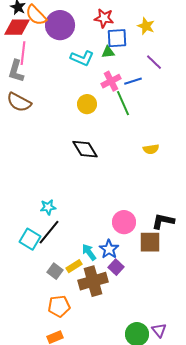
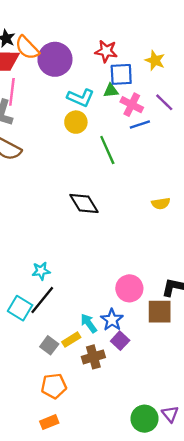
pink cross: (111, 81) -> (132, 105), moved, turned -36
green line: (123, 103) -> (107, 150), moved
yellow circle: (87, 104) -> (76, 122), moved
brown cross: (93, 281) -> (93, 357), size x0.7

